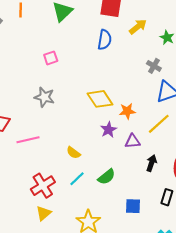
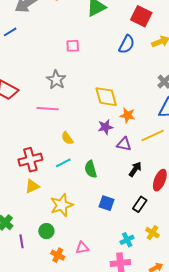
pink line: (28, 140) -> (48, 109), moved
green semicircle: (107, 177) -> (91, 169), turned 96
yellow triangle: (43, 213) -> (32, 186), moved

